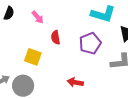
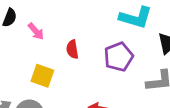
pink arrow: (38, 17) -> (36, 31), moved

